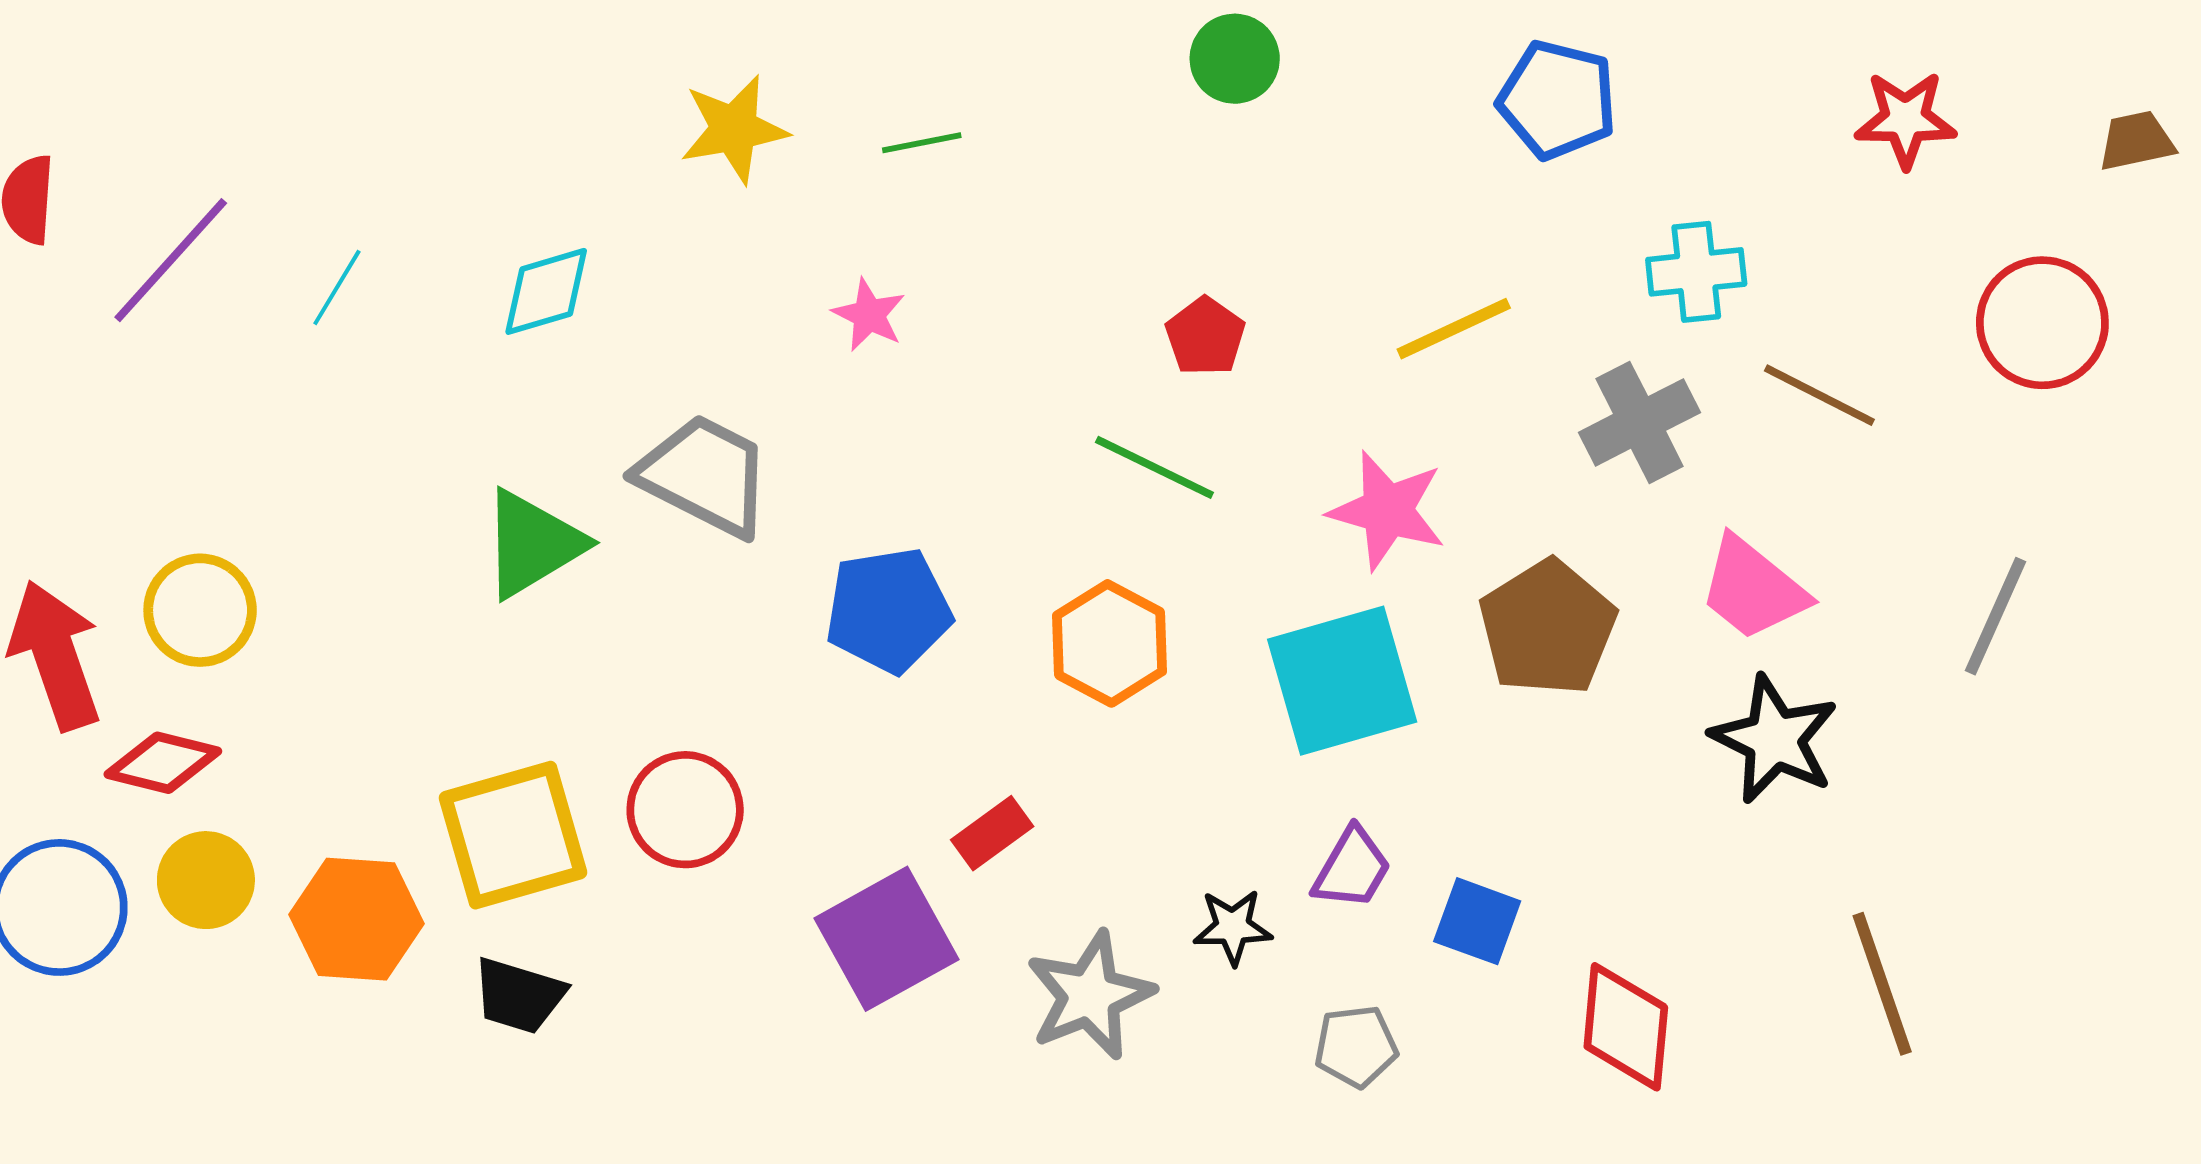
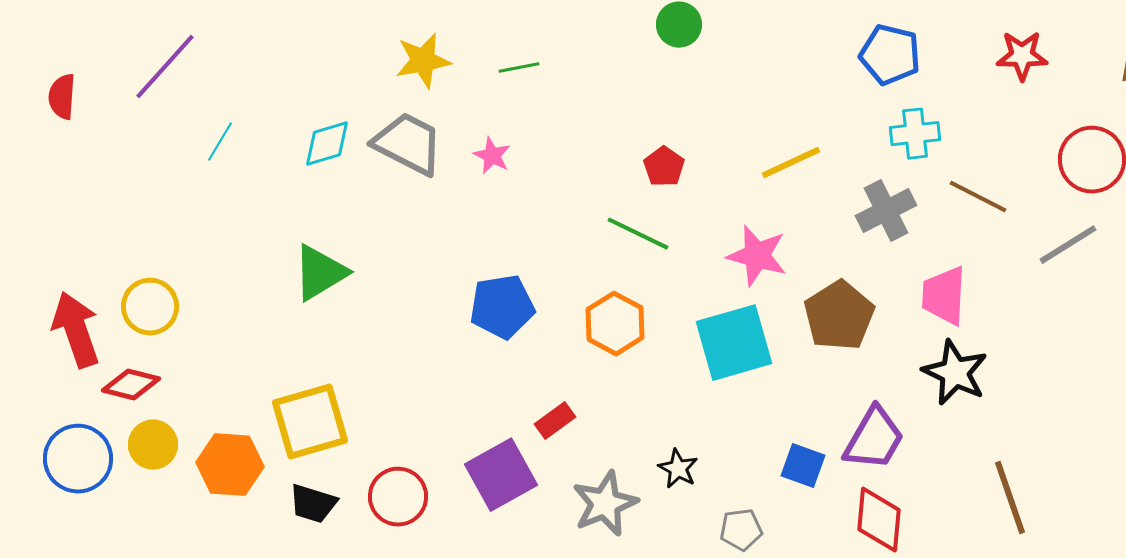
blue pentagon: (1557, 100) -> (890, 55), moved
purple line: (171, 260) -> (165, 67), moved
gray trapezoid: (705, 475) -> (408, 144), moved
pink trapezoid: (1753, 589) -> (944, 296), turned 54
gray line: (1995, 616) -> (1068, 245), moved, turned 34
red circle: (685, 810) -> (398, 497), moved
purple trapezoid: (1352, 868) -> (874, 439), moved, size x1.5
black star: (1233, 927) -> (678, 469), turned 30

